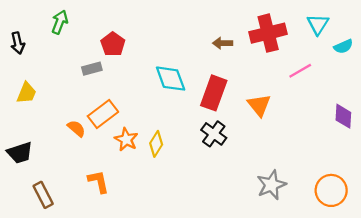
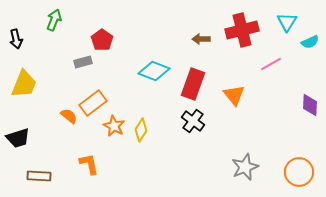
cyan diamond: (171, 79) -> (154, 71), turned -48
yellow trapezoid: (27, 93) -> (24, 84), size x1.4
brown rectangle: (43, 195) -> (39, 176), turned -60

